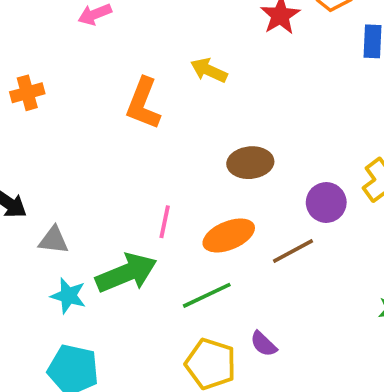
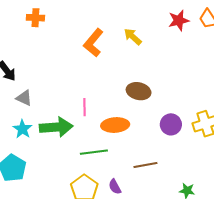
pink line: (165, 222) -> (84, 107), turned -30
brown line: (293, 251) -> (145, 165), moved

